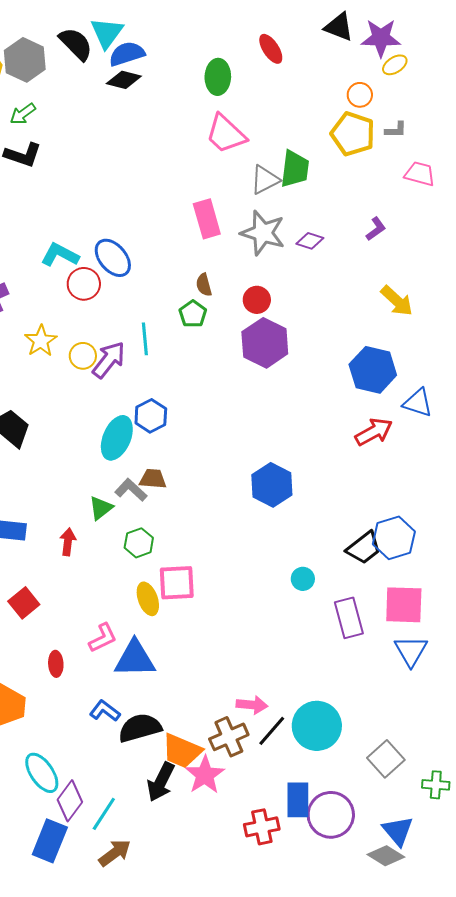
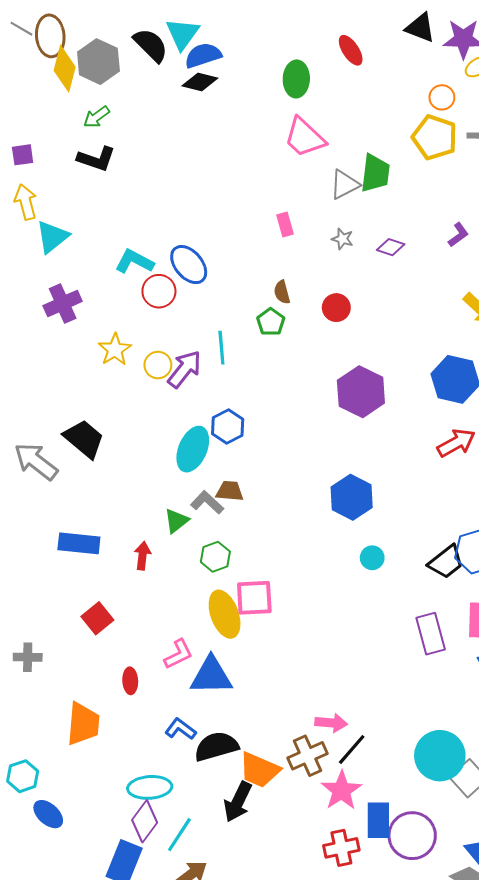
pink rectangle: (207, 219) -> (285, 225), size x0.6
gray star: (263, 233) -> (342, 239), size x0.5
purple hexagon: (265, 343) -> (361, 392), moved
cyan circle: (303, 579) -> (372, 558), moved
yellow ellipse: (148, 599) -> (225, 614), size x1.4
cyan circle: (317, 726) -> (440, 756), moved
cyan ellipse: (42, 773) -> (150, 787), moved, turned -60
pink star: (205, 775) -> (341, 791), moved

